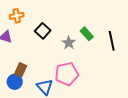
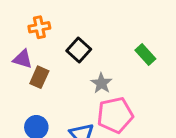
gray star: (69, 43) -> (101, 83), moved
brown rectangle: (21, 70) -> (39, 77), moved

